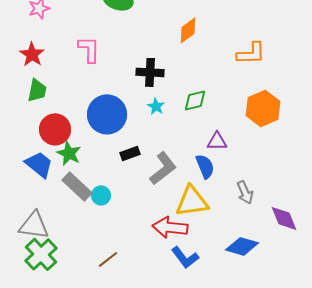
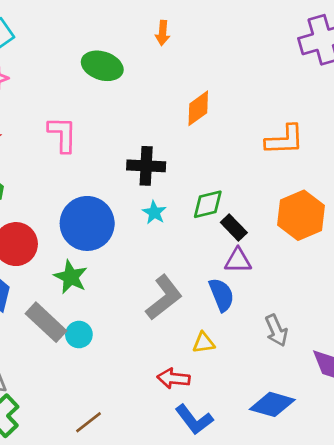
green star: (69, 153) -> (71, 277), moved
black rectangle: (130, 153) -> (234, 228), moved, turned 66
yellow triangle: (192, 201) -> (204, 343), size x0.5
red arrow: (170, 227) -> (174, 378), size x0.7

